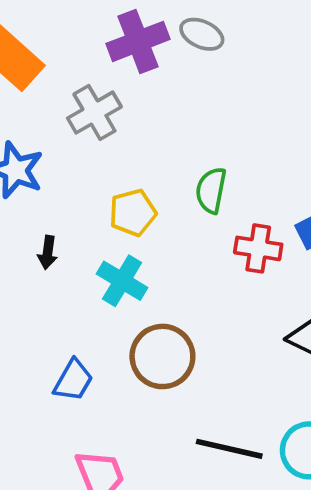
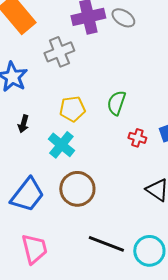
red cross: (258, 248) -> (137, 138), size x0.7
blue trapezoid: (73, 380) -> (27, 195), size x1.5

